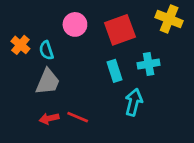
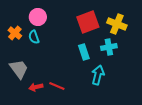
yellow cross: (169, 19) -> (117, 24), moved
pink circle: (75, 24) -> (38, 17), moved
gray trapezoid: (48, 82) -> (19, 69), moved, turned -60

